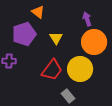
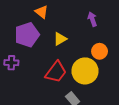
yellow triangle: (56, 38) -> (60, 39), turned 32
orange circle: (94, 42) -> (100, 51), moved, size x0.6

